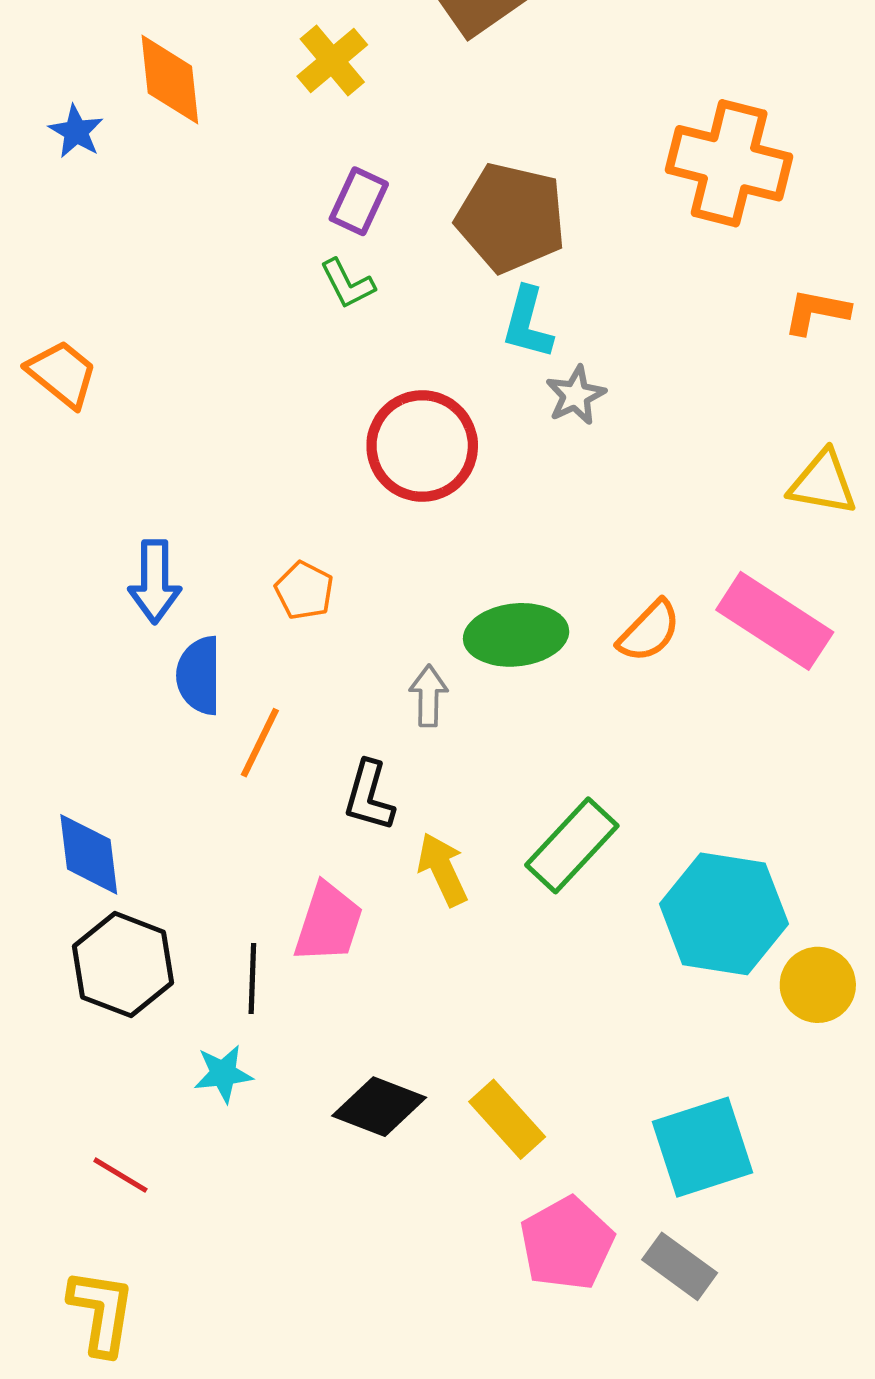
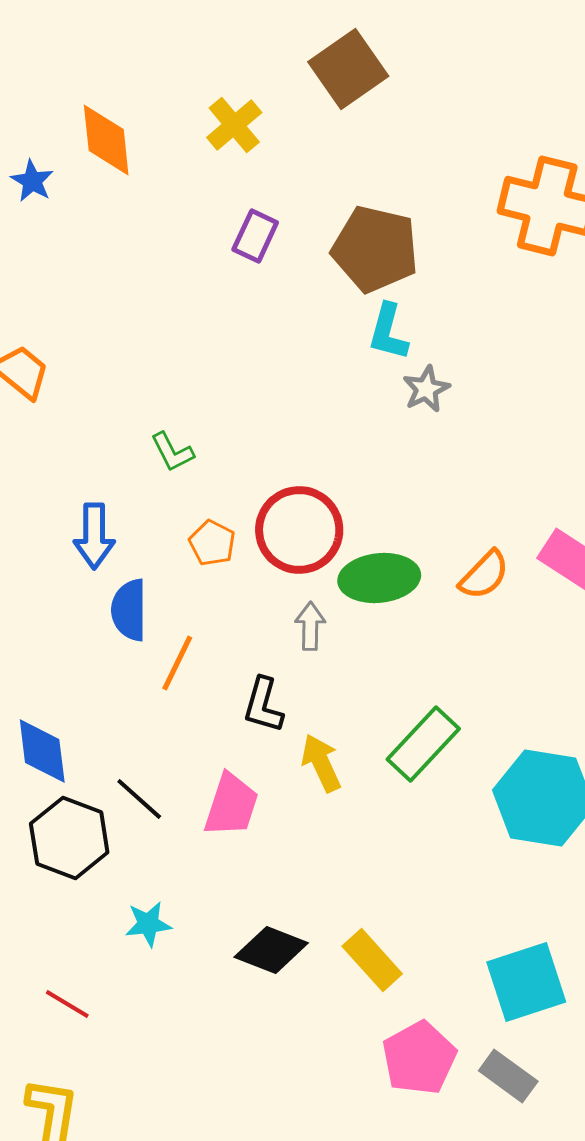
green L-shape: (347, 284) -> (172, 452), moved
red circle: (422, 446) -> (299, 530), moved
black line: (252, 979) -> (139, 799), moved, turned -50

